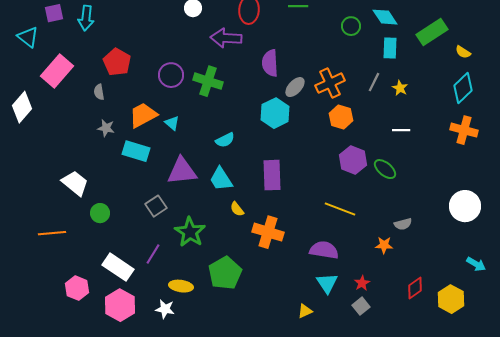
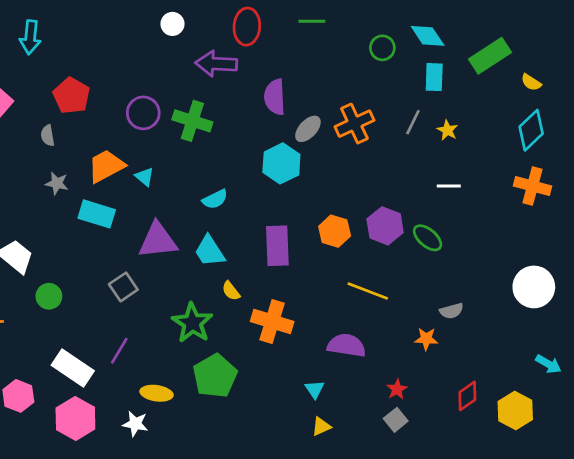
orange hexagon: (341, 117) -> (335, 231), moved
green star: (190, 232) -> (192, 323), moved
cyan triangle: (327, 283) -> (315, 389), moved, size x0.7

